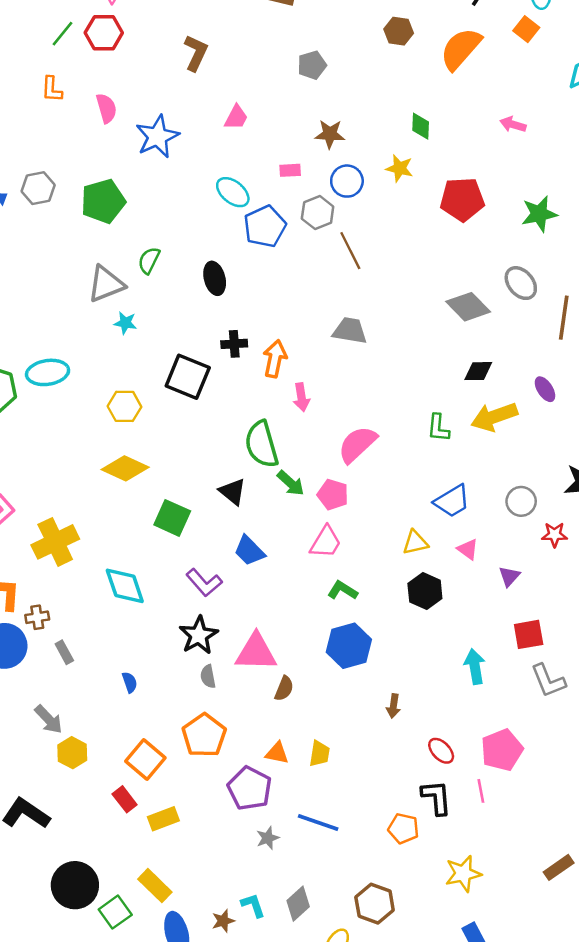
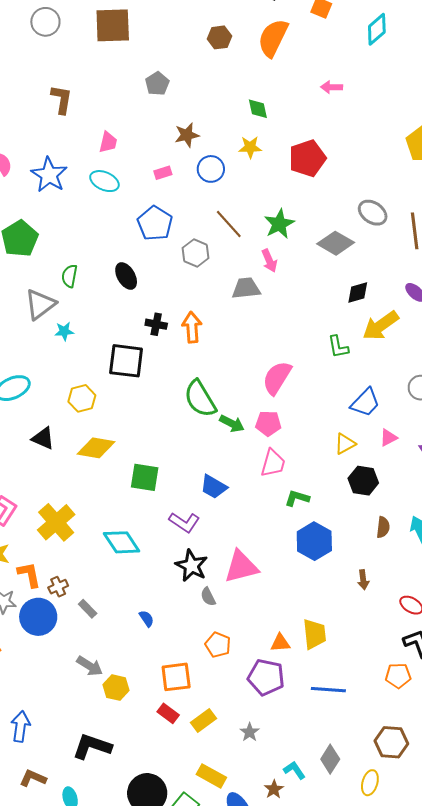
cyan ellipse: (233, 192) -> (104, 181), moved
gray hexagon: (318, 213) -> (196, 253), moved
green star: (539, 214) -> (279, 224), moved
black cross: (234, 344) -> (156, 324), turned 30
pink arrow: (301, 397) -> (269, 261), moved
black triangle: (233, 492) -> (43, 438), moved
pink triangle: (468, 549) -> (388, 438), turned -48
brown semicircle: (284, 688) -> (383, 527), moved
orange pentagon: (204, 735) -> (218, 645), size x0.7
yellow trapezoid: (319, 754) -> (314, 634), size x1.4
orange square: (145, 759) -> (176, 677), turned -32
gray star: (268, 838) -> (250, 732), moved

